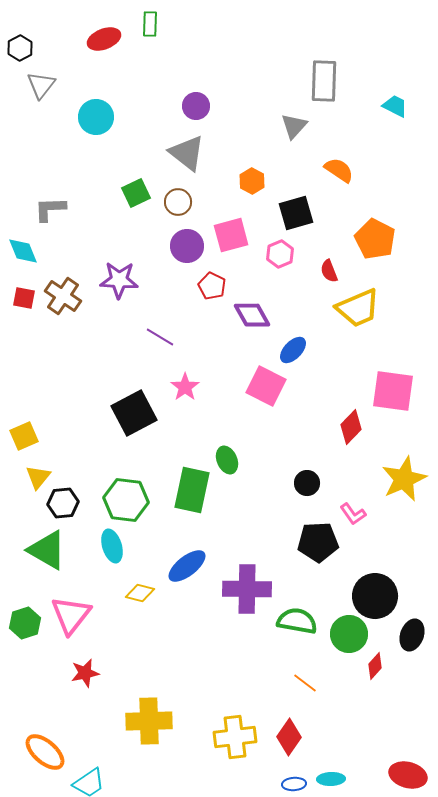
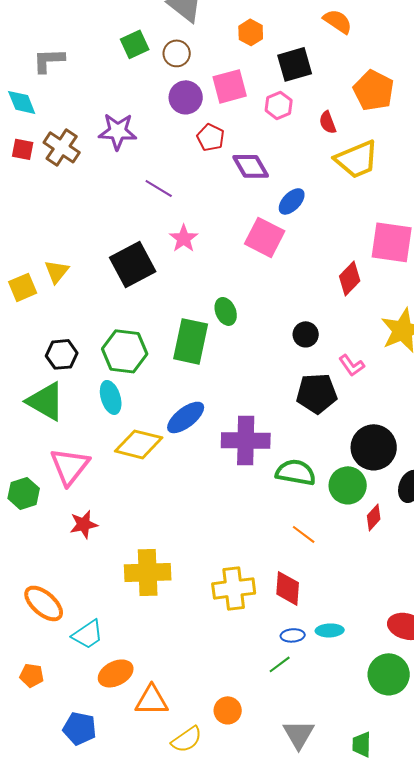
yellow triangle: (38, 477) -> (57, 271), moved
yellow diamond: (140, 593) -> (139, 444), size x1.6
green hexagon: (25, 623) -> (24, 493), moved
red diamond: (289, 737) -> (288, 588), turned -30

